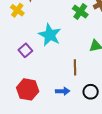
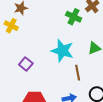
cyan star: (50, 35) -> (62, 51), moved

